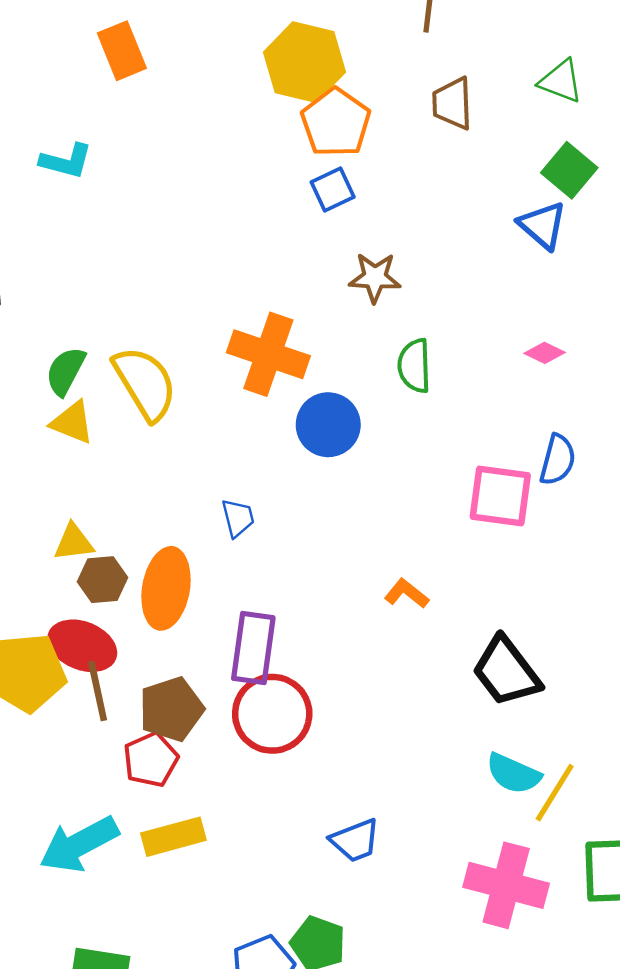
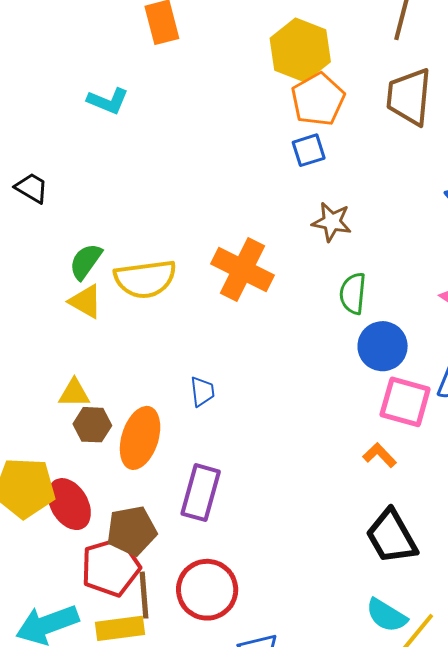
brown trapezoid: (452, 103) -> (409, 97), size x1.4
yellow semicircle: (145, 383) -> (145, 279), turned 106
blue circle: (328, 425) -> (383, 346), moved
orange L-shape: (407, 594) -> (380, 455), moved
red ellipse: (82, 646) -> (69, 504), moved, turned 30
brown line: (98, 691) -> (144, 595), moved
red circle: (272, 714) -> (207, 590), moved
red pentagon: (151, 760) -> (111, 567), size x1.4

